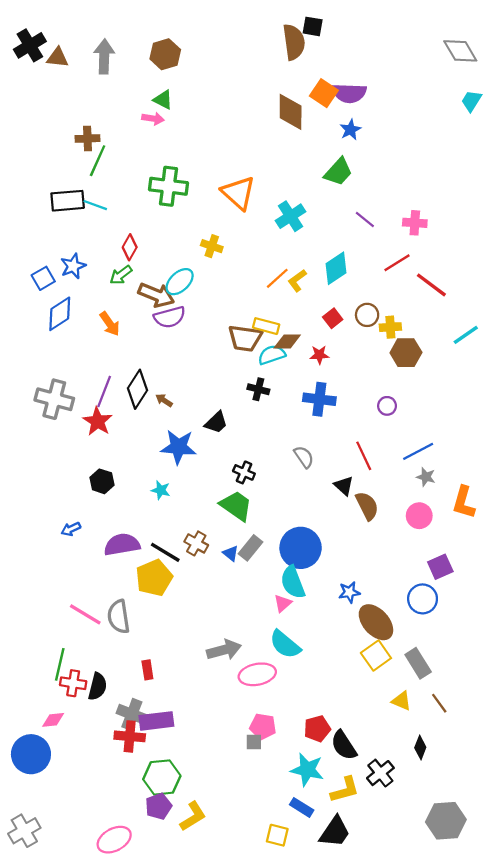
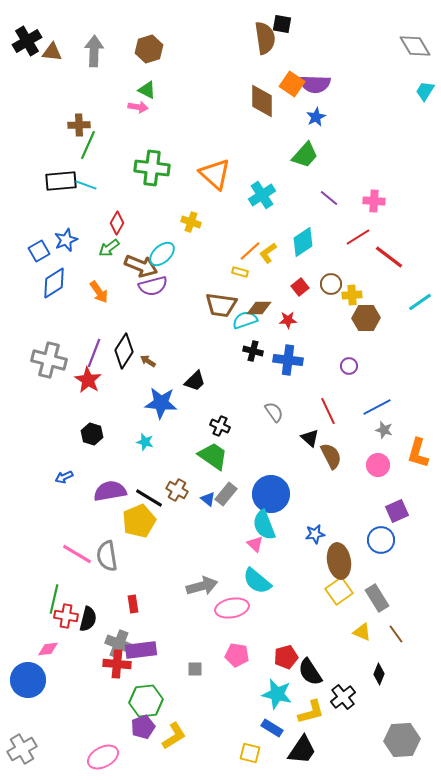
yellow rectangle: (266, 326) -> (240, 272), moved, size x0.7
black cross: (258, 389) -> (253, 351), moved
pink triangle: (283, 603) -> (255, 544), turned -36
brown ellipse: (376, 622) -> (339, 561), turned 32
gray square: (254, 742) -> (195, 669), moved

